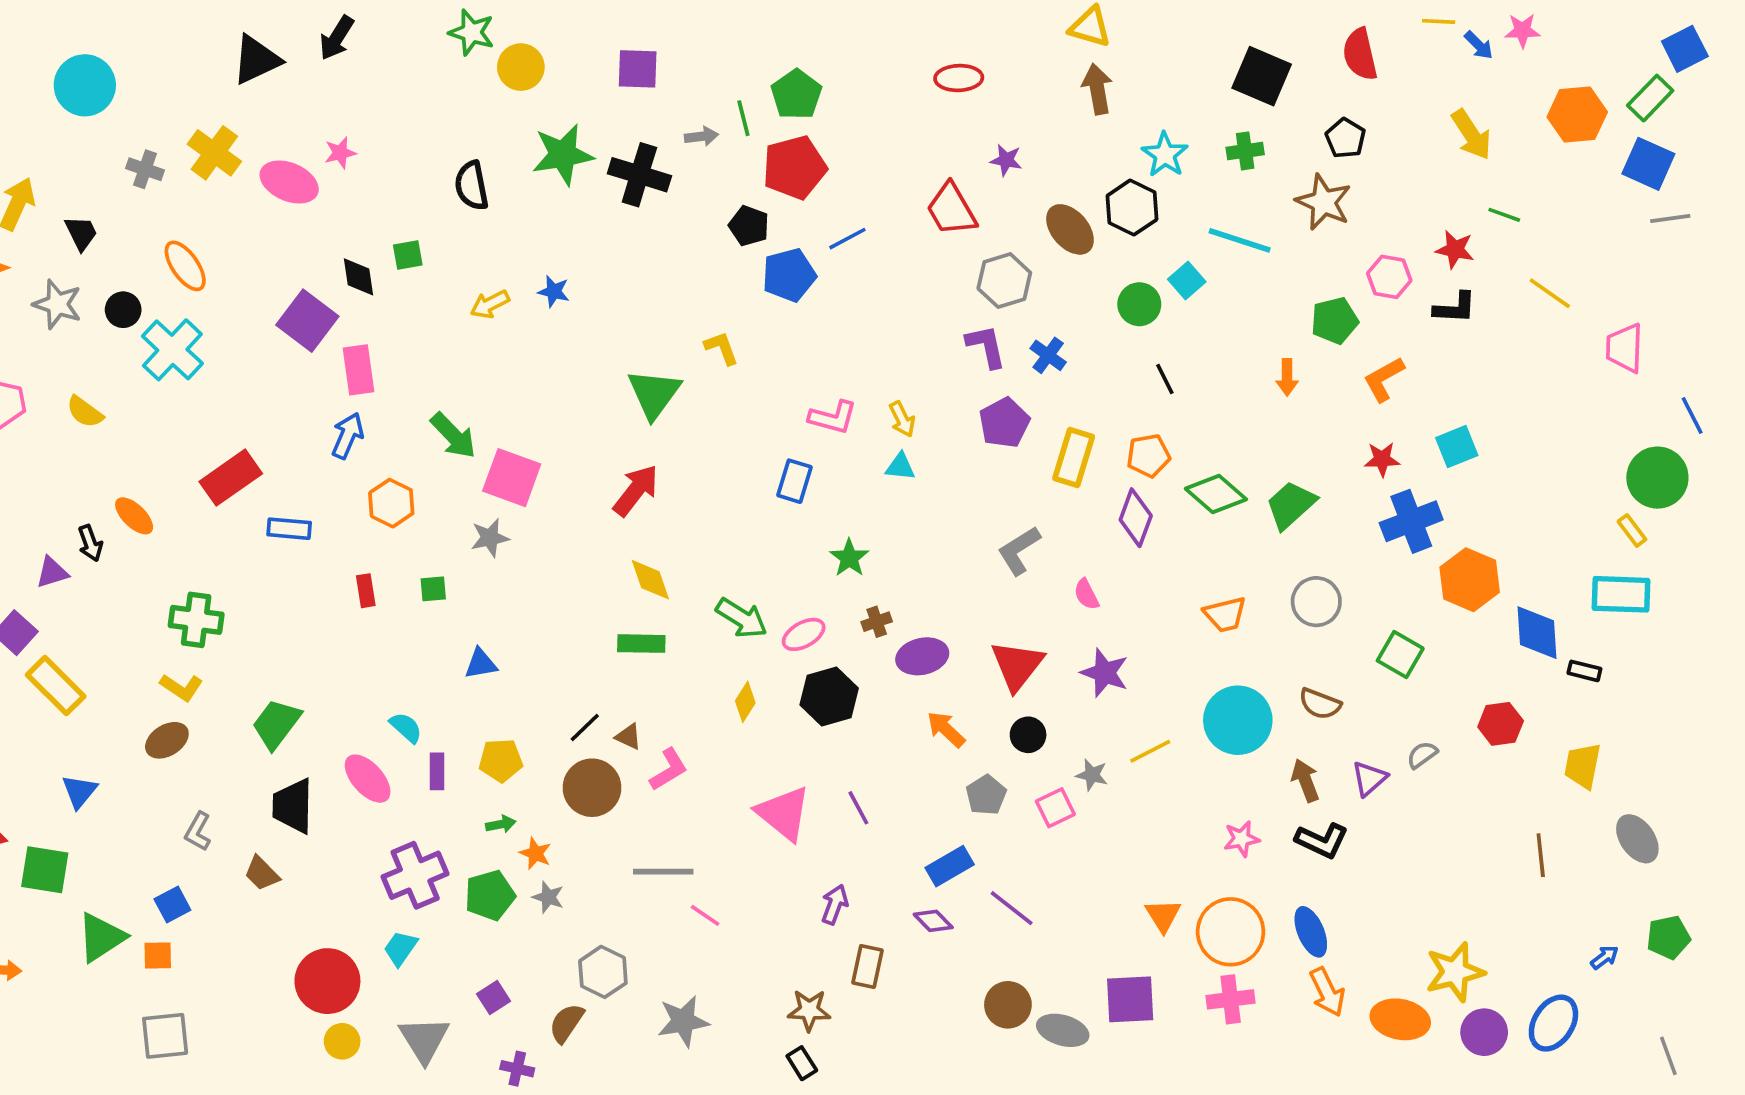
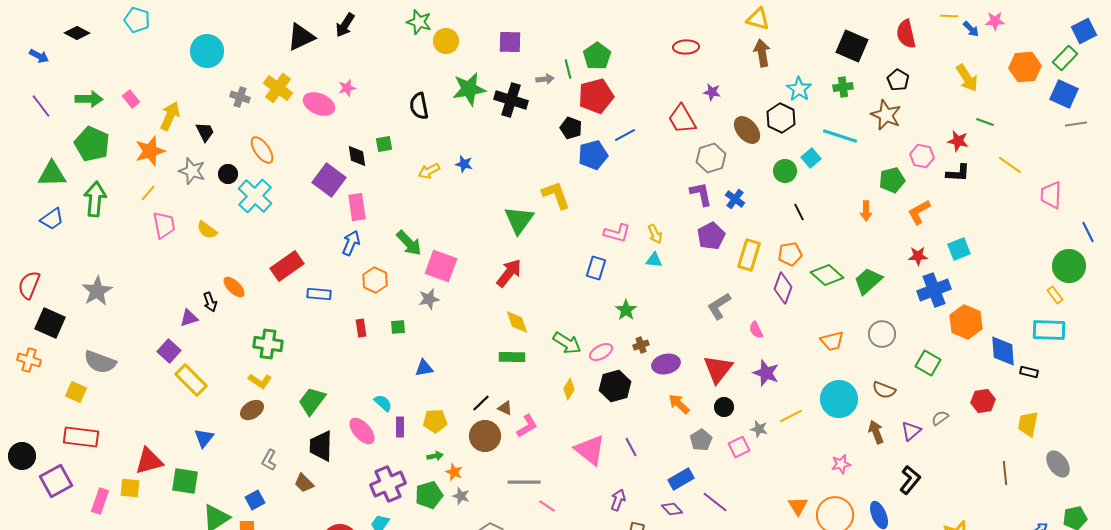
yellow L-shape: (722, 348) -> (556, 195), size x1.5
black L-shape: (1322, 841) -> (910, 480), moved, turned -76

